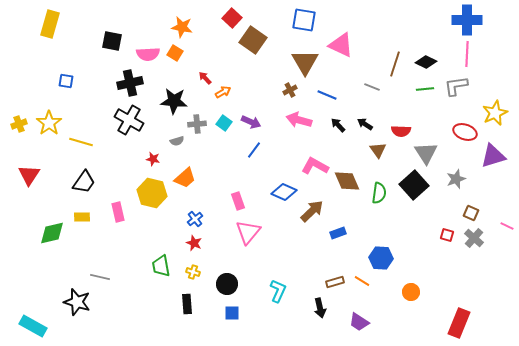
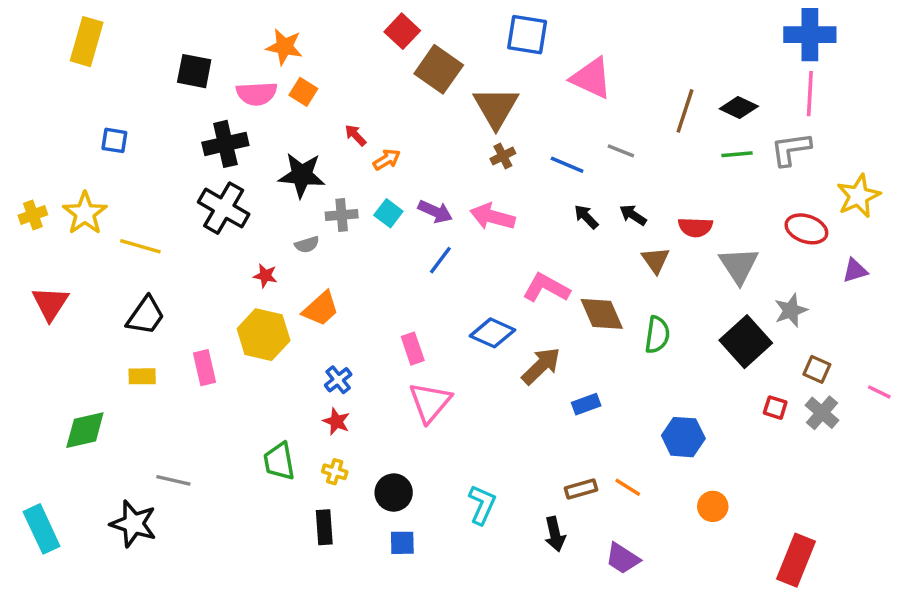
orange star: (182, 27) -> (284, 47), moved
brown triangle: (305, 62) -> (496, 107), moved
gray line: (372, 87) -> (621, 151), moved
pink arrow: (299, 120) -> (492, 217), moved
purple triangle: (493, 156) -> (855, 271), size x0.6
black square: (414, 185) -> (746, 342), moved
green diamond: (52, 233) -> (85, 430), moved
blue hexagon: (381, 258) -> (683, 437), moved
cyan rectangle: (33, 326) -> (42, 529), moved, turned 36

